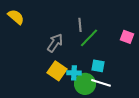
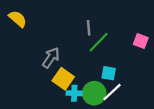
gray arrow: (55, 43) -> (51, 58), moved
cyan cross: (74, 73) -> (74, 93), moved
white line: (101, 83) -> (112, 92), turned -60

